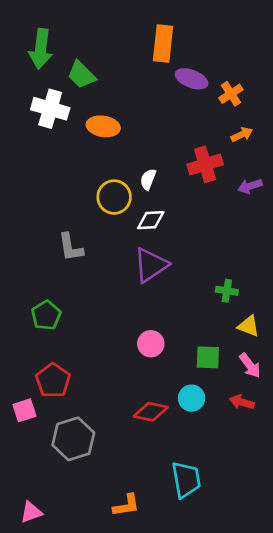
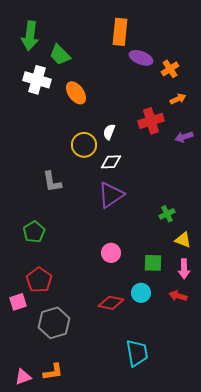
orange ellipse: (103, 126) -> (76, 93), turned 45
green cross: (227, 291) -> (167, 214), turned -35
pink arrow: (250, 365) -> (184, 269), turned 36
orange L-shape: (126, 505) -> (53, 372), moved

